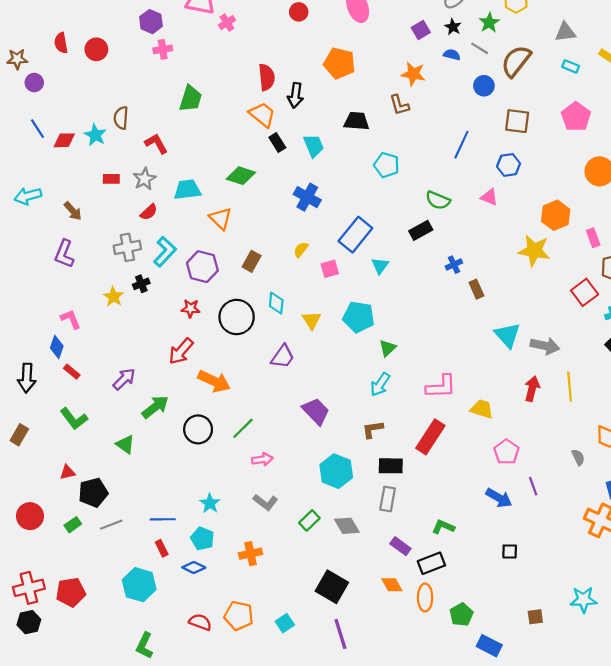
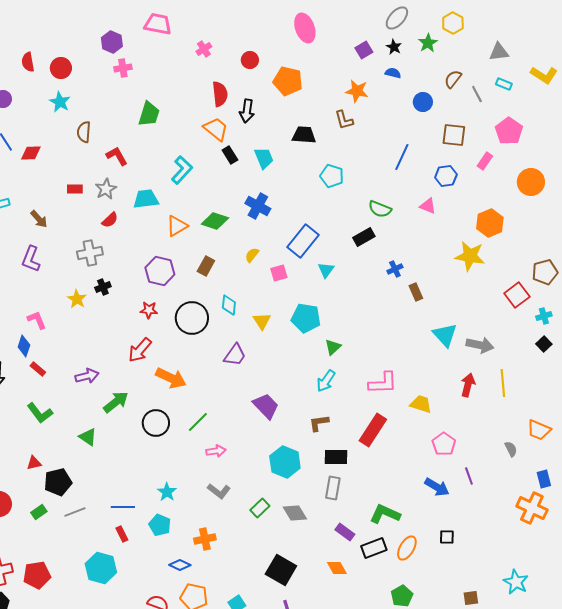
red circle: (299, 12) -> (250, 60), moved
pink cross: (227, 23) -> (204, 49), moved
gray line: (480, 48) -> (477, 94), moved, turned 30
brown semicircle: (516, 61) -> (453, 79), size x0.6
cyan star: (95, 135) -> (60, 102), moved
green diamond: (241, 176) -> (215, 221), moved
orange triangle: (221, 218) -> (177, 226), turned 45
pink rectangle: (593, 238) -> (485, 161), moved, turned 54
cyan L-shape: (165, 252) -> (182, 170), moved
purple arrow: (124, 379) -> (87, 376), turned 30
green L-shape: (443, 527) -> (385, 514), size x1.4
blue diamond: (194, 568) -> (180, 565), moved
orange ellipse: (425, 597) -> (407, 548), moved, turned 30
cyan star: (583, 600) -> (516, 582), turned 30

